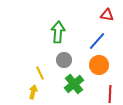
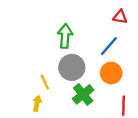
gray circle: (64, 60) -> (72, 67), size x1.5

